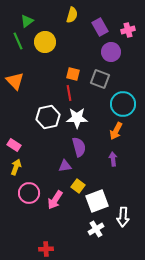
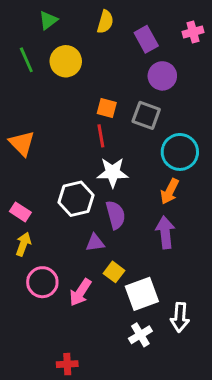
green triangle: (27, 21) -> (48, 20), moved
pink cross: (128, 30) -> (193, 32), moved
orange triangle: (15, 81) -> (22, 143), moved
white hexagon: (48, 117) -> (76, 199), moved
purple arrow: (113, 159) -> (165, 232), size x1.5

